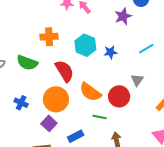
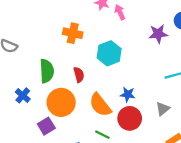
blue star: (110, 52) -> (128, 94), moved
green semicircle: (27, 63) -> (47, 71), moved, turned -130
red semicircle: (64, 71) -> (79, 75), size x0.6
gray triangle: (137, 80) -> (163, 109), moved

